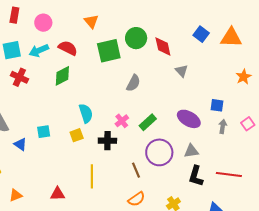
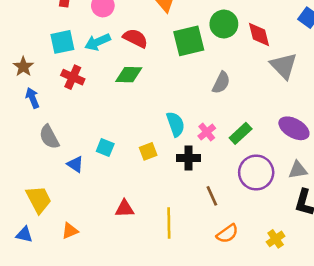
gray triangle: (182, 71) -> (284, 66), size x1.6
green diamond: (62, 76) -> (129, 75), turned 30
cyan semicircle: (86, 113) -> (176, 124), moved
cyan square: (44, 132) -> (105, 147), turned 32
brown line: (136, 170) -> (212, 196), moved
yellow line: (92, 176) -> (169, 223), moved
red triangle: (58, 194) -> (125, 209), moved

